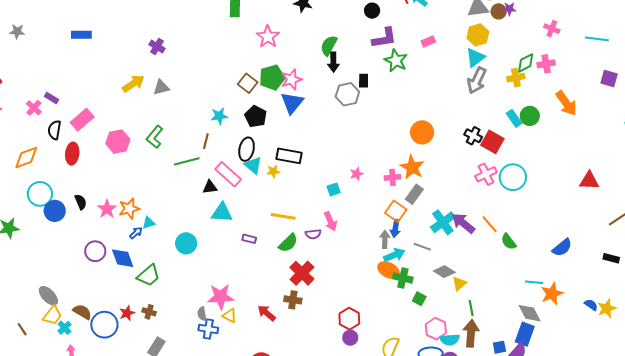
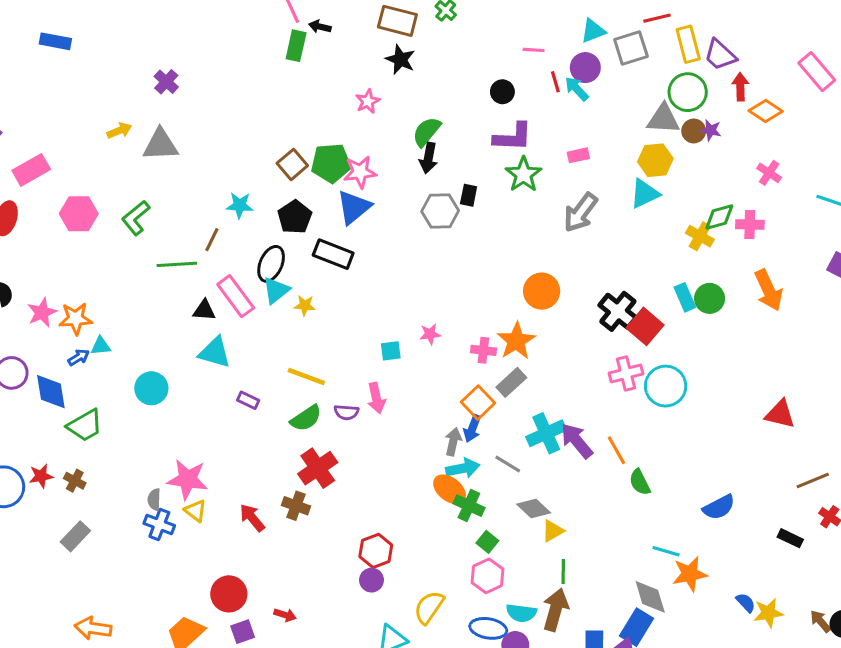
pink star: (268, 37) -> (368, 101), moved, size x0.7
yellow cross: (516, 78) -> (700, 236), turned 30
gray arrow: (477, 81) -> (581, 212), moved
yellow arrow: (133, 84) -> (119, 131), size x0.7
gray triangle: (161, 87) -> (160, 145), size x1.4
black cross: (473, 136) -> (618, 311), size x1.4
black rectangle: (289, 156) -> (333, 254), moved
cyan triangle: (253, 165) -> (276, 290), turned 30
pink hexagon: (436, 329) -> (487, 576), moved

